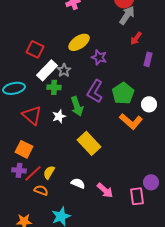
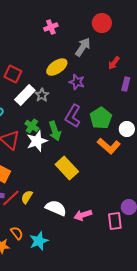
gray arrow: (127, 15) -> (83, 47), moved
green cross: (54, 87) -> (32, 126), moved, turned 32
white star: (59, 116) -> (37, 141), size x1.5
white semicircle: (78, 183) -> (56, 208), size x1.5
orange semicircle: (41, 190) -> (17, 233), moved, turned 32
pink arrow: (105, 190) -> (83, 215), turned 120

